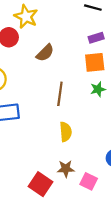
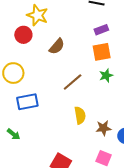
brown line: (60, 94) -> (73, 82), turned 45
brown star: (66, 169) -> (103, 128), moved

